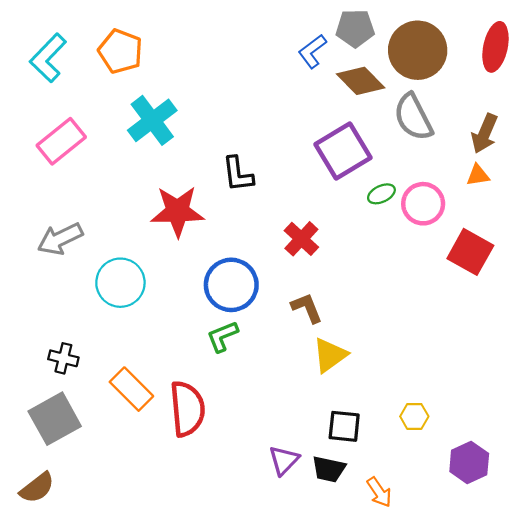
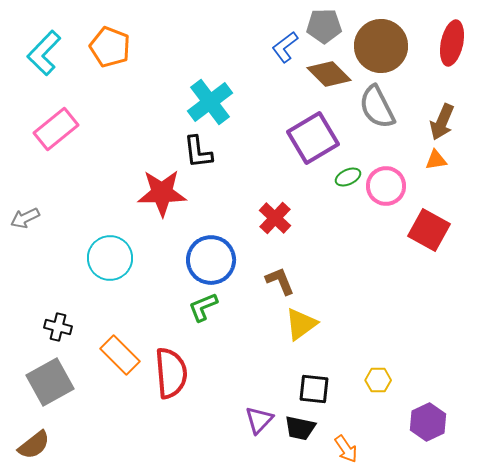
cyan cross: (152, 120) -> (210, 102), moved
black L-shape: (238, 174) -> (198, 152), moved
gray arrow: (60, 239) -> (25, 218), moved, size x0.7

